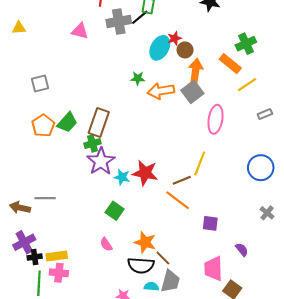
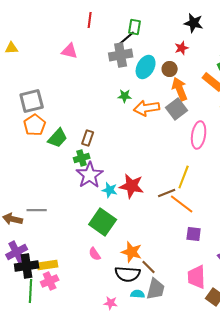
gray cross: (119, 22) -> (121, 55), moved
red star: (175, 38) -> (182, 48), moved
orange arrow: (196, 71) -> (180, 89), turned -30
gray square: (40, 84) -> (32, 101), size x1.4
brown rectangle: (99, 122) -> (88, 138), size x0.6
orange pentagon: (43, 126) -> (35, 125), moved
orange line: (178, 200) -> (182, 204), moved
green square: (115, 211) -> (103, 222), size x1.5
black cross: (35, 257) -> (27, 266), size x1.6
pink cross: (59, 273) -> (50, 281), turned -30

